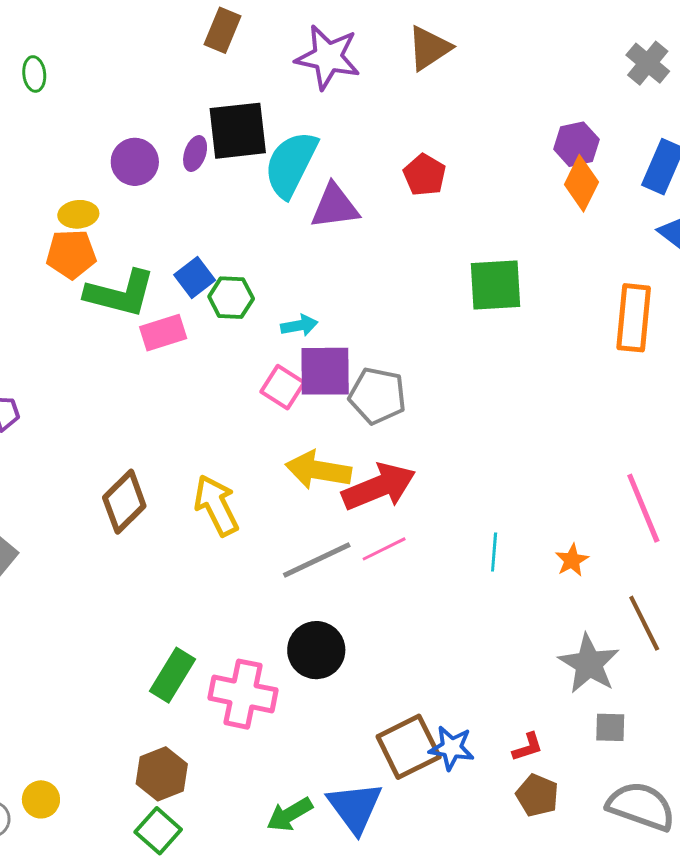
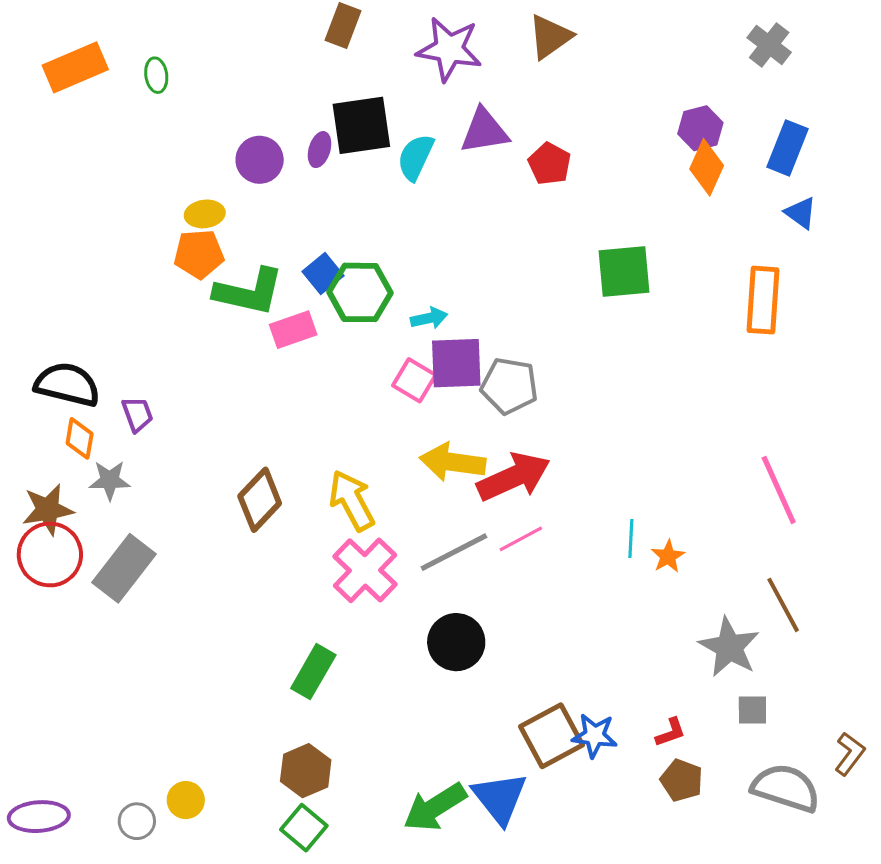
cyan semicircle: (291, 164) -> (416, 157), size x0.7
purple triangle: (335, 206) -> (484, 131), moved
green hexagon: (231, 298) -> (360, 292), size x1.4
orange star: (572, 560) -> (668, 556), moved
pink cross: (243, 694) -> (365, 570), moved, turned 34
green arrow: (290, 814) -> (435, 807), size x1.4

